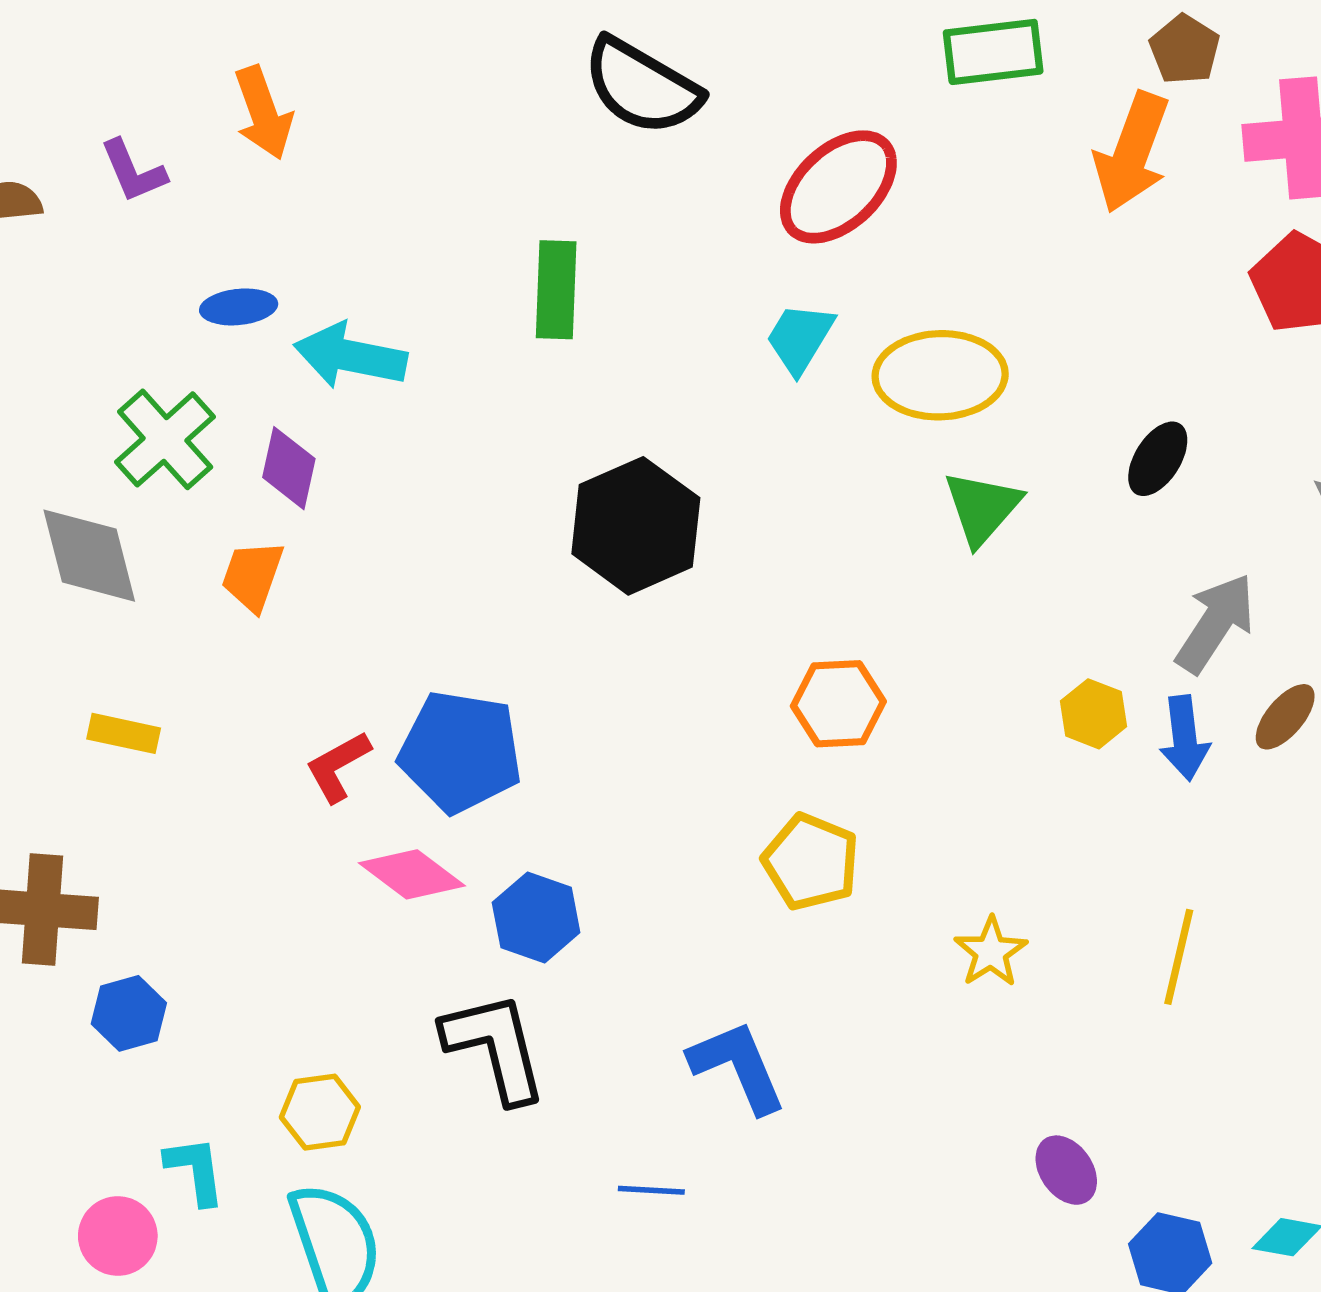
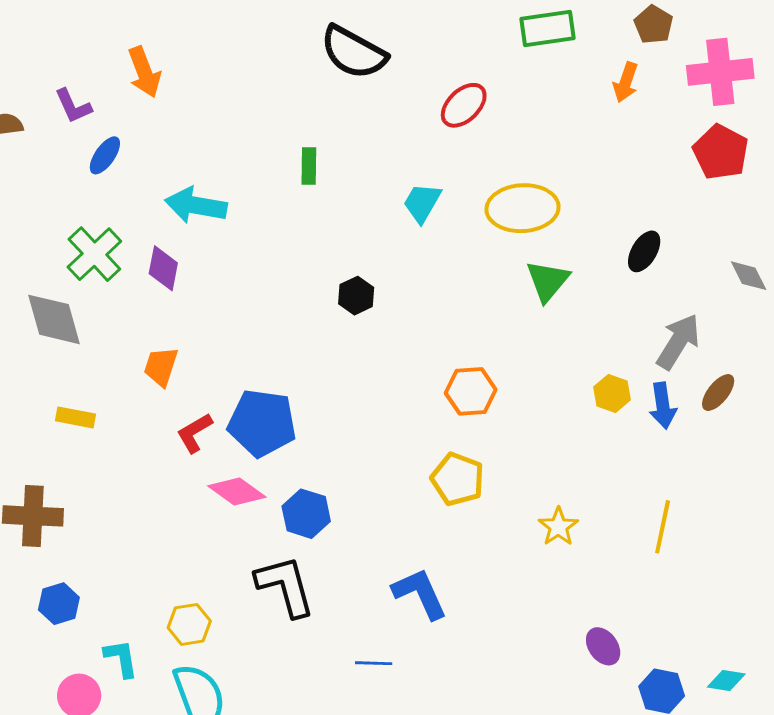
orange arrow: (1132, 152) -> (626, 82), size x0.6
red ellipse: (838, 187) -> (464, 105), size x0.7
green rectangle: (556, 290) -> (309, 166), size x0.7
blue ellipse: (239, 307) -> (105, 155), moved, turned -48
cyan trapezoid: (800, 338) -> (422, 203), moved
black hexagon: (636, 526) -> (356, 296), size x0.5
orange trapezoid: (252, 576) -> (161, 367), moved
blue hexagon: (129, 1013) -> (59, 604), moved

